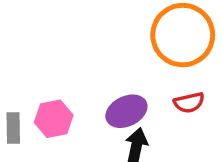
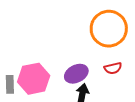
pink hexagon: (54, 119) -> (34, 79), size x1.4

